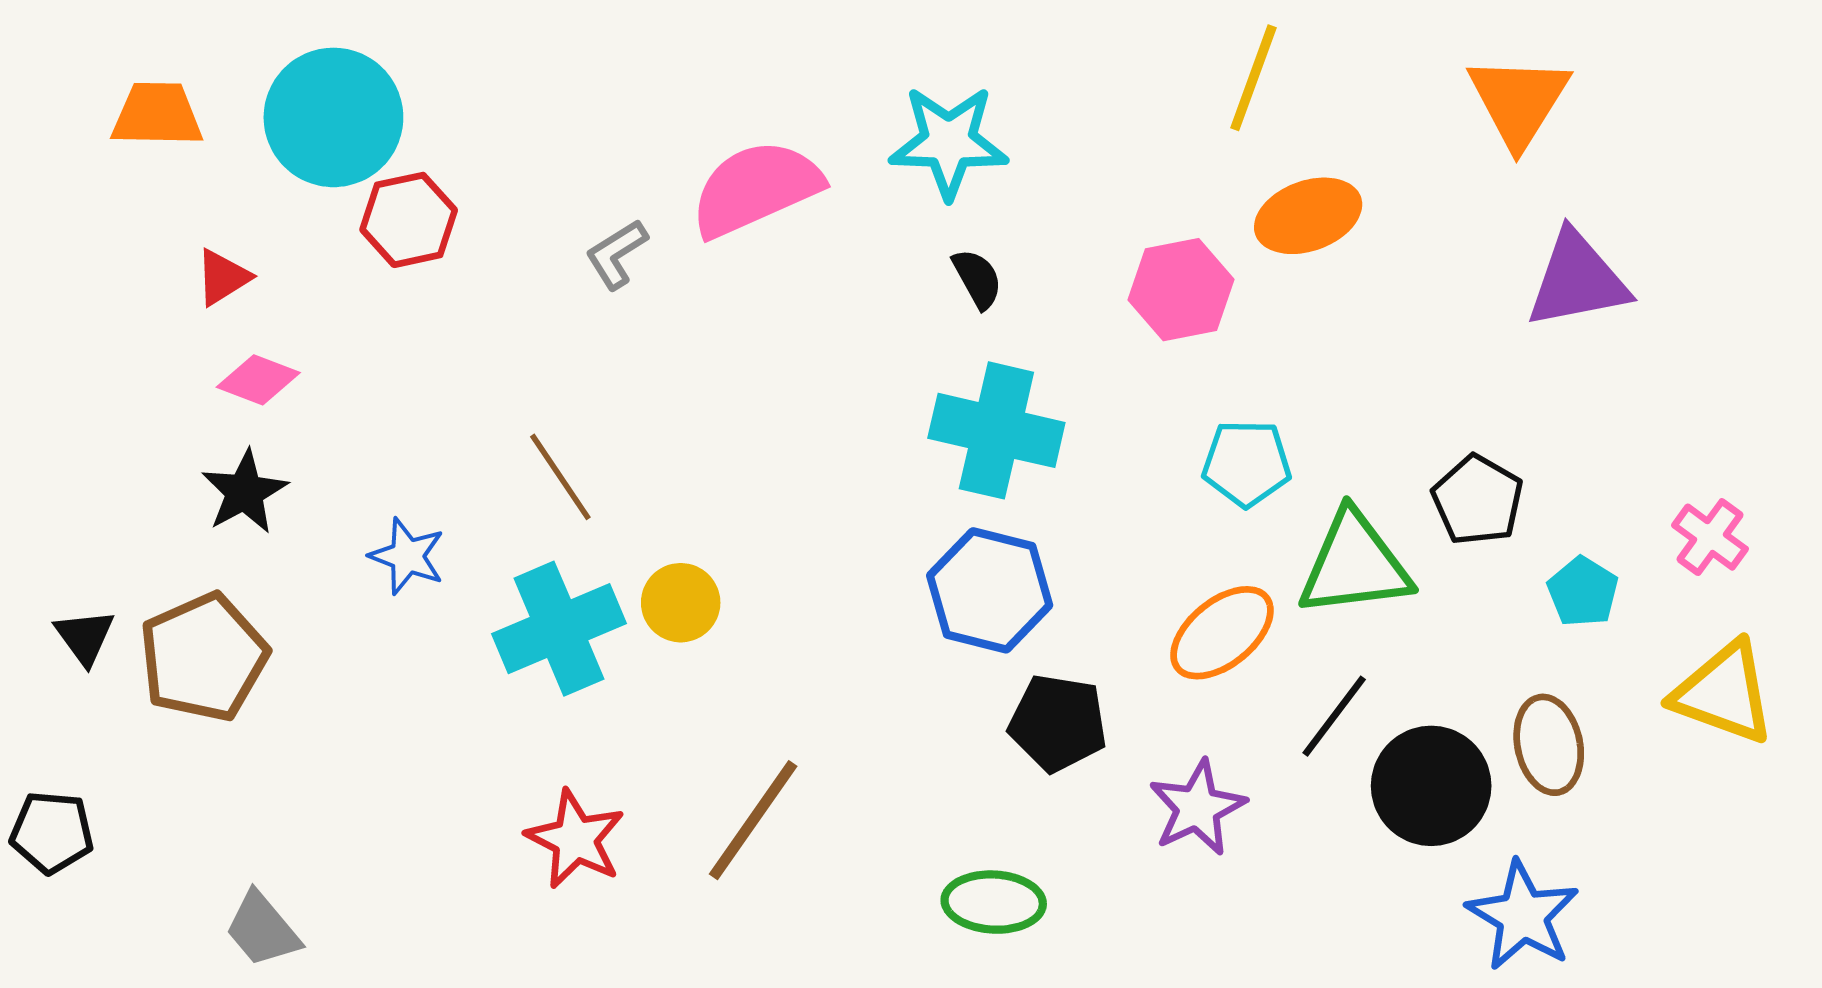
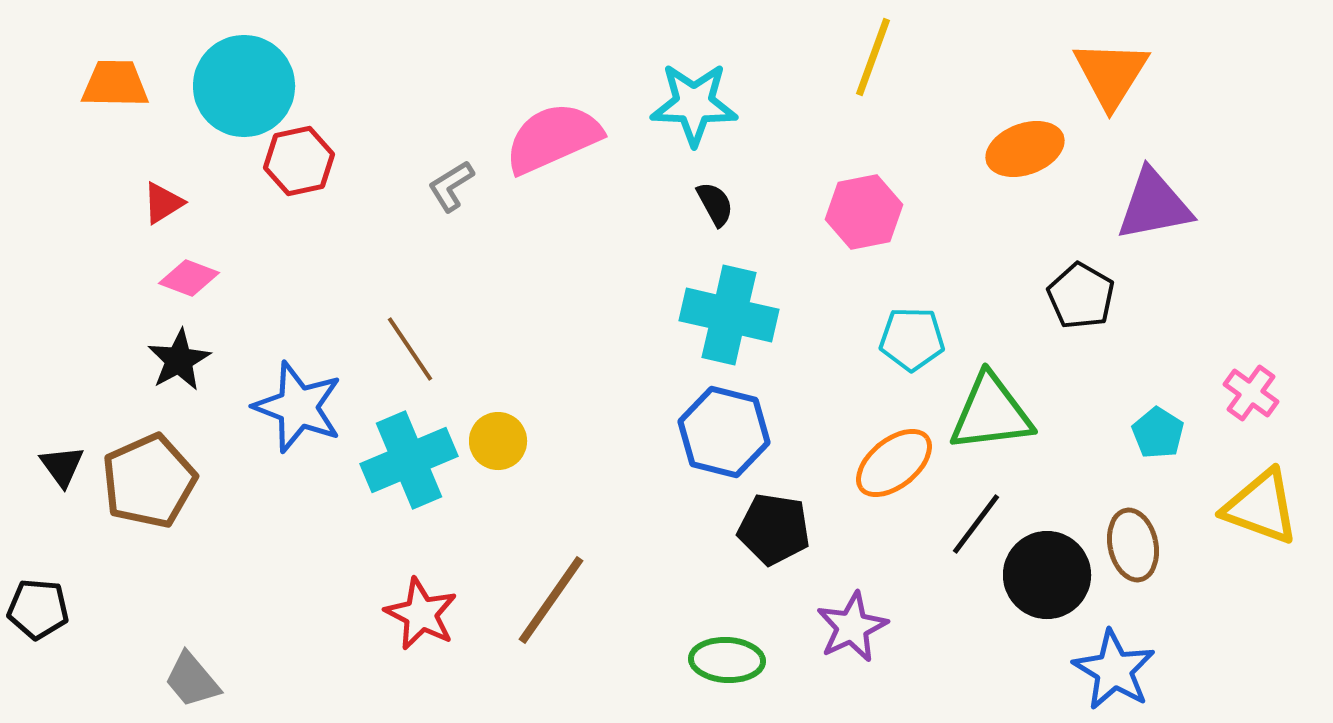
yellow line: (1253, 78) -> (873, 57), moved
orange ellipse: (1308, 216) -> (1025, 149), moved
black pentagon: (1478, 500) -> (1081, 296), moved
blue star: (407, 556) -> (298, 407), size x1.6
purple star: (1197, 808) -> (852, 627), moved

